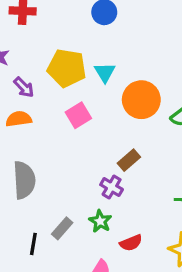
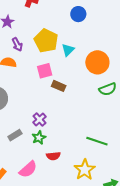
orange circle: (141, 100) -> (97, 62), moved
brown rectangle: (129, 160) -> (59, 86), moved, turned 48
purple cross: (112, 187) -> (39, 120), moved

